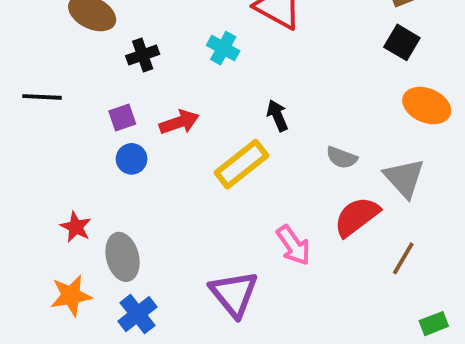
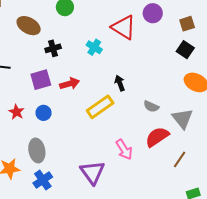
purple square: (122, 118) -> (41, 80), size x1.5
blue circle: (132, 159) -> (44, 113), moved
red star: (76, 227) -> (16, 112), moved

